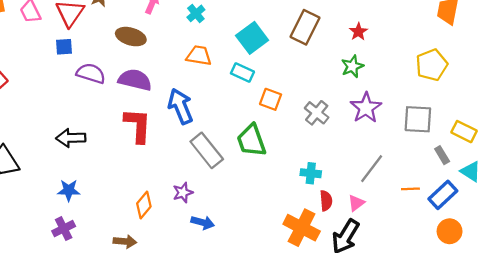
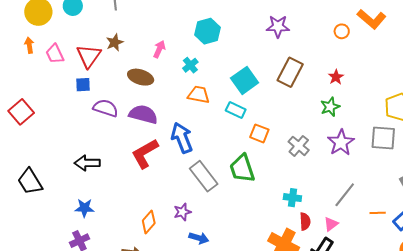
cyan cross: (196, 13) -> (190, 65), moved
gray square: (418, 119) -> (383, 138), moved
red L-shape: (138, 125) -> (145, 154), turned -124

